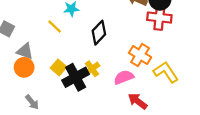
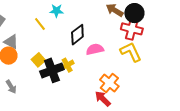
orange cross: (140, 55) -> (109, 83), moved
yellow L-shape: (166, 72) -> (131, 52), moved
pink semicircle: (124, 77) -> (95, 49), moved

